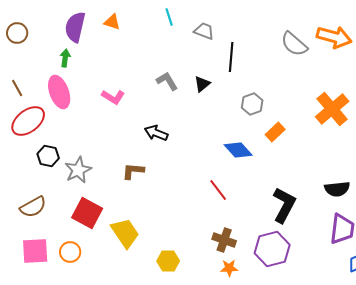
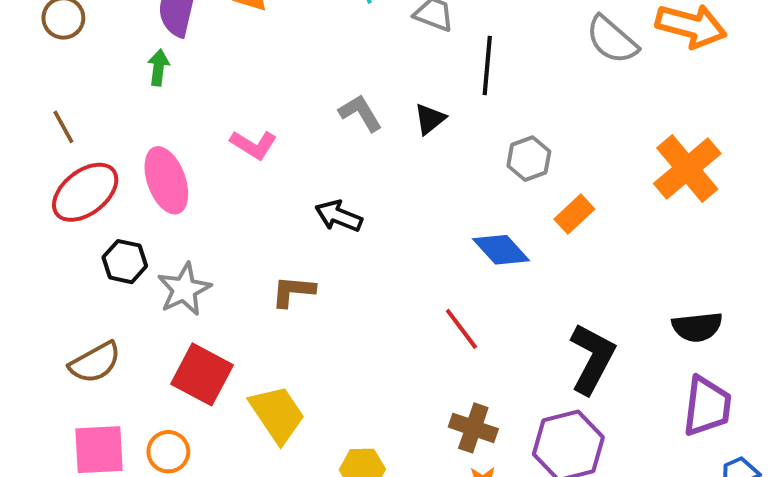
pink ellipse: (59, 92) -> (166, 180), moved

